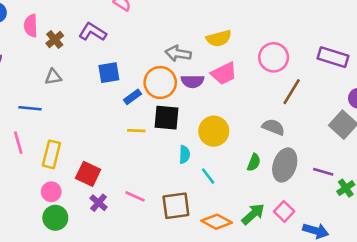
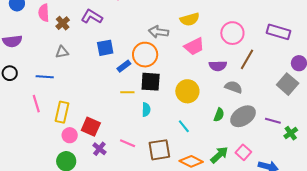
purple semicircle: (193, 81) -> (218, 66), moved
cyan semicircle: (184, 154) -> (146, 110), moved
gray ellipse: (285, 165) -> (243, 116), turned 40
pink circle: (51, 192) -> (70, 135), moved

